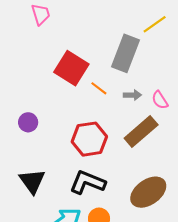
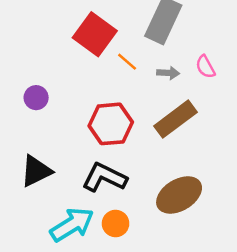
pink semicircle: (160, 100) -> (205, 67), moved
black triangle: (32, 181) -> (36, 171), turned 36

